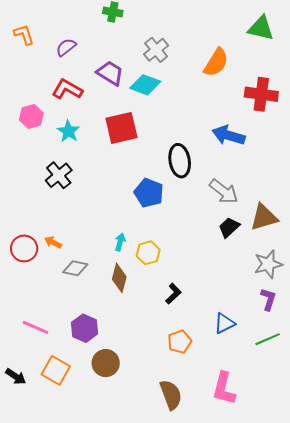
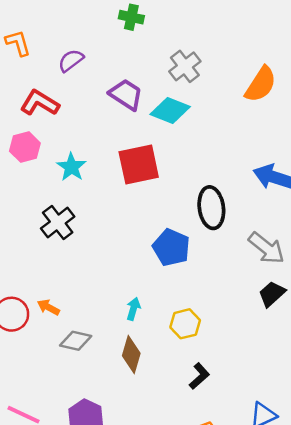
red L-shape: (67, 89) -> (40, 103), moved
yellow hexagon: (148, 253) -> (185, 324), moved

